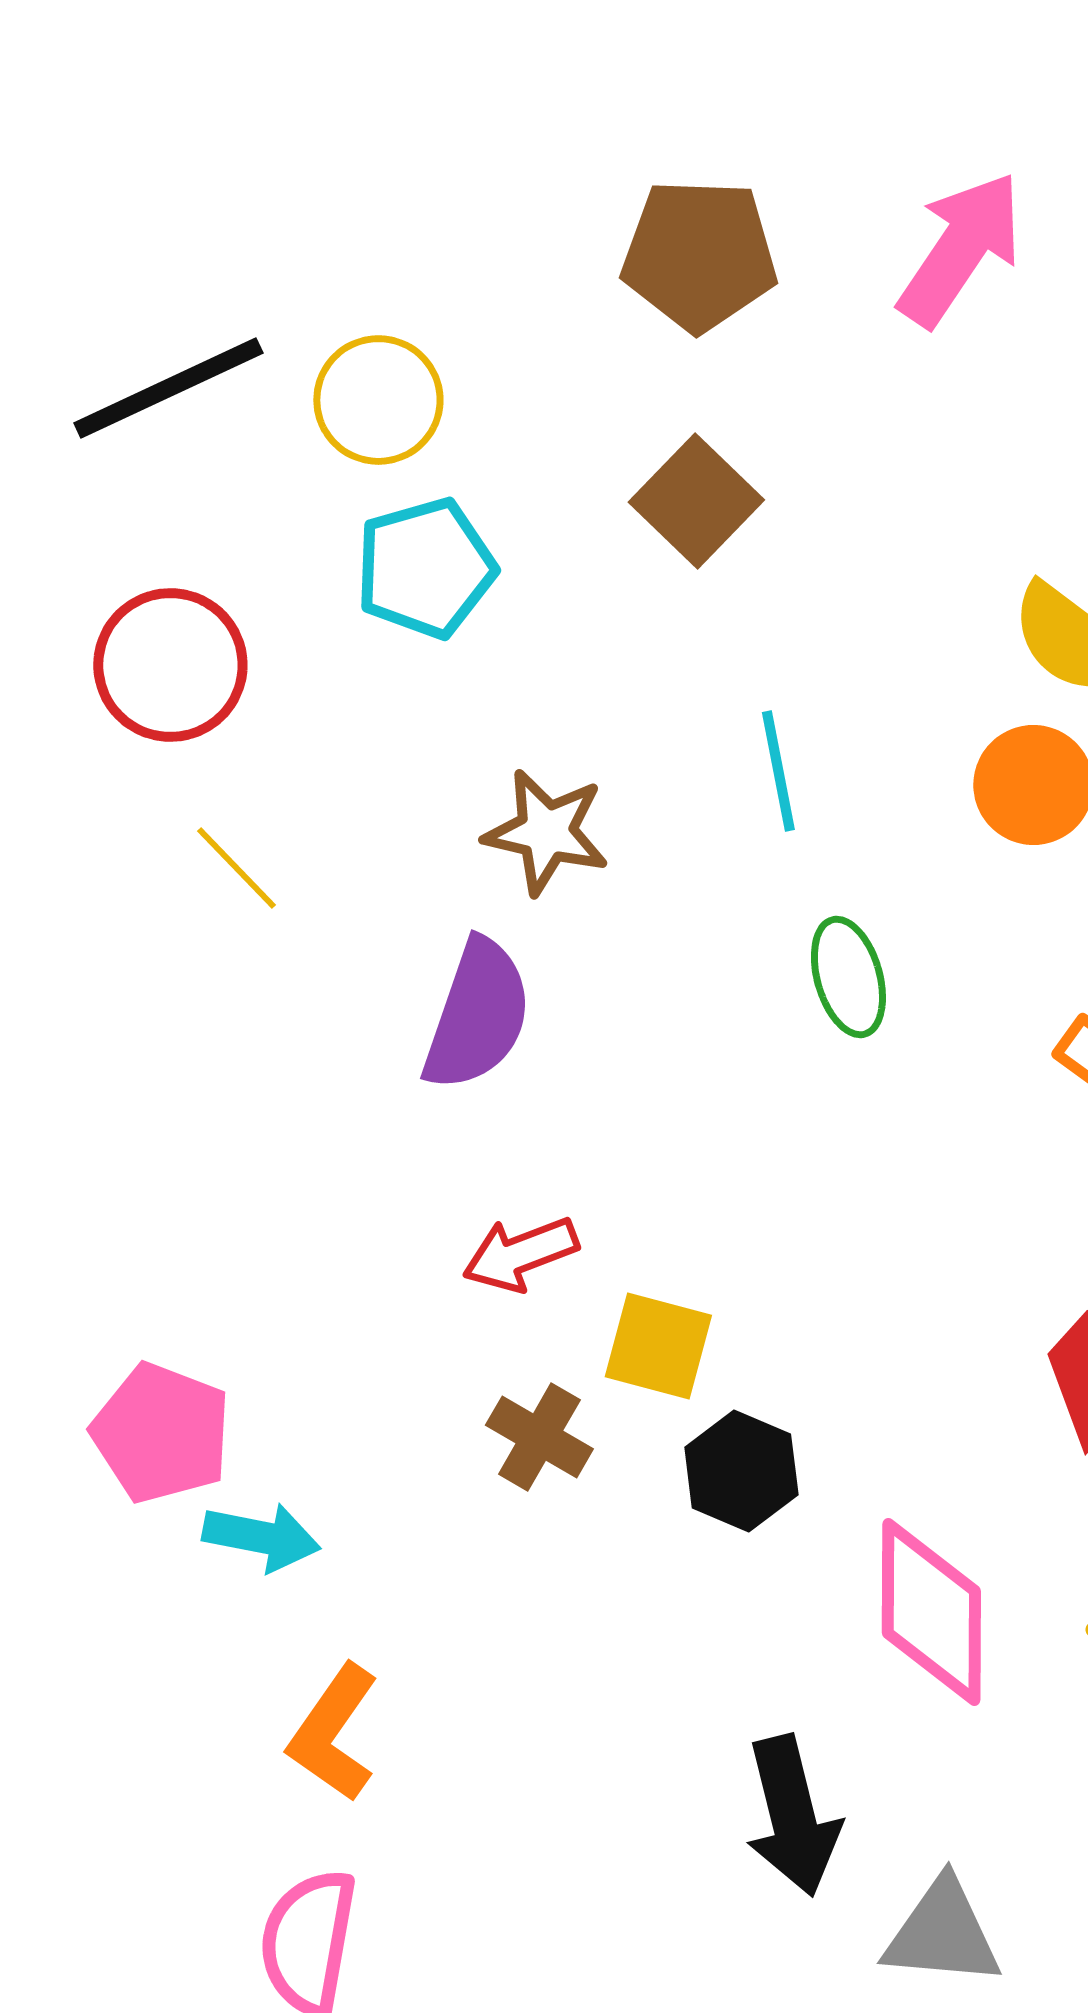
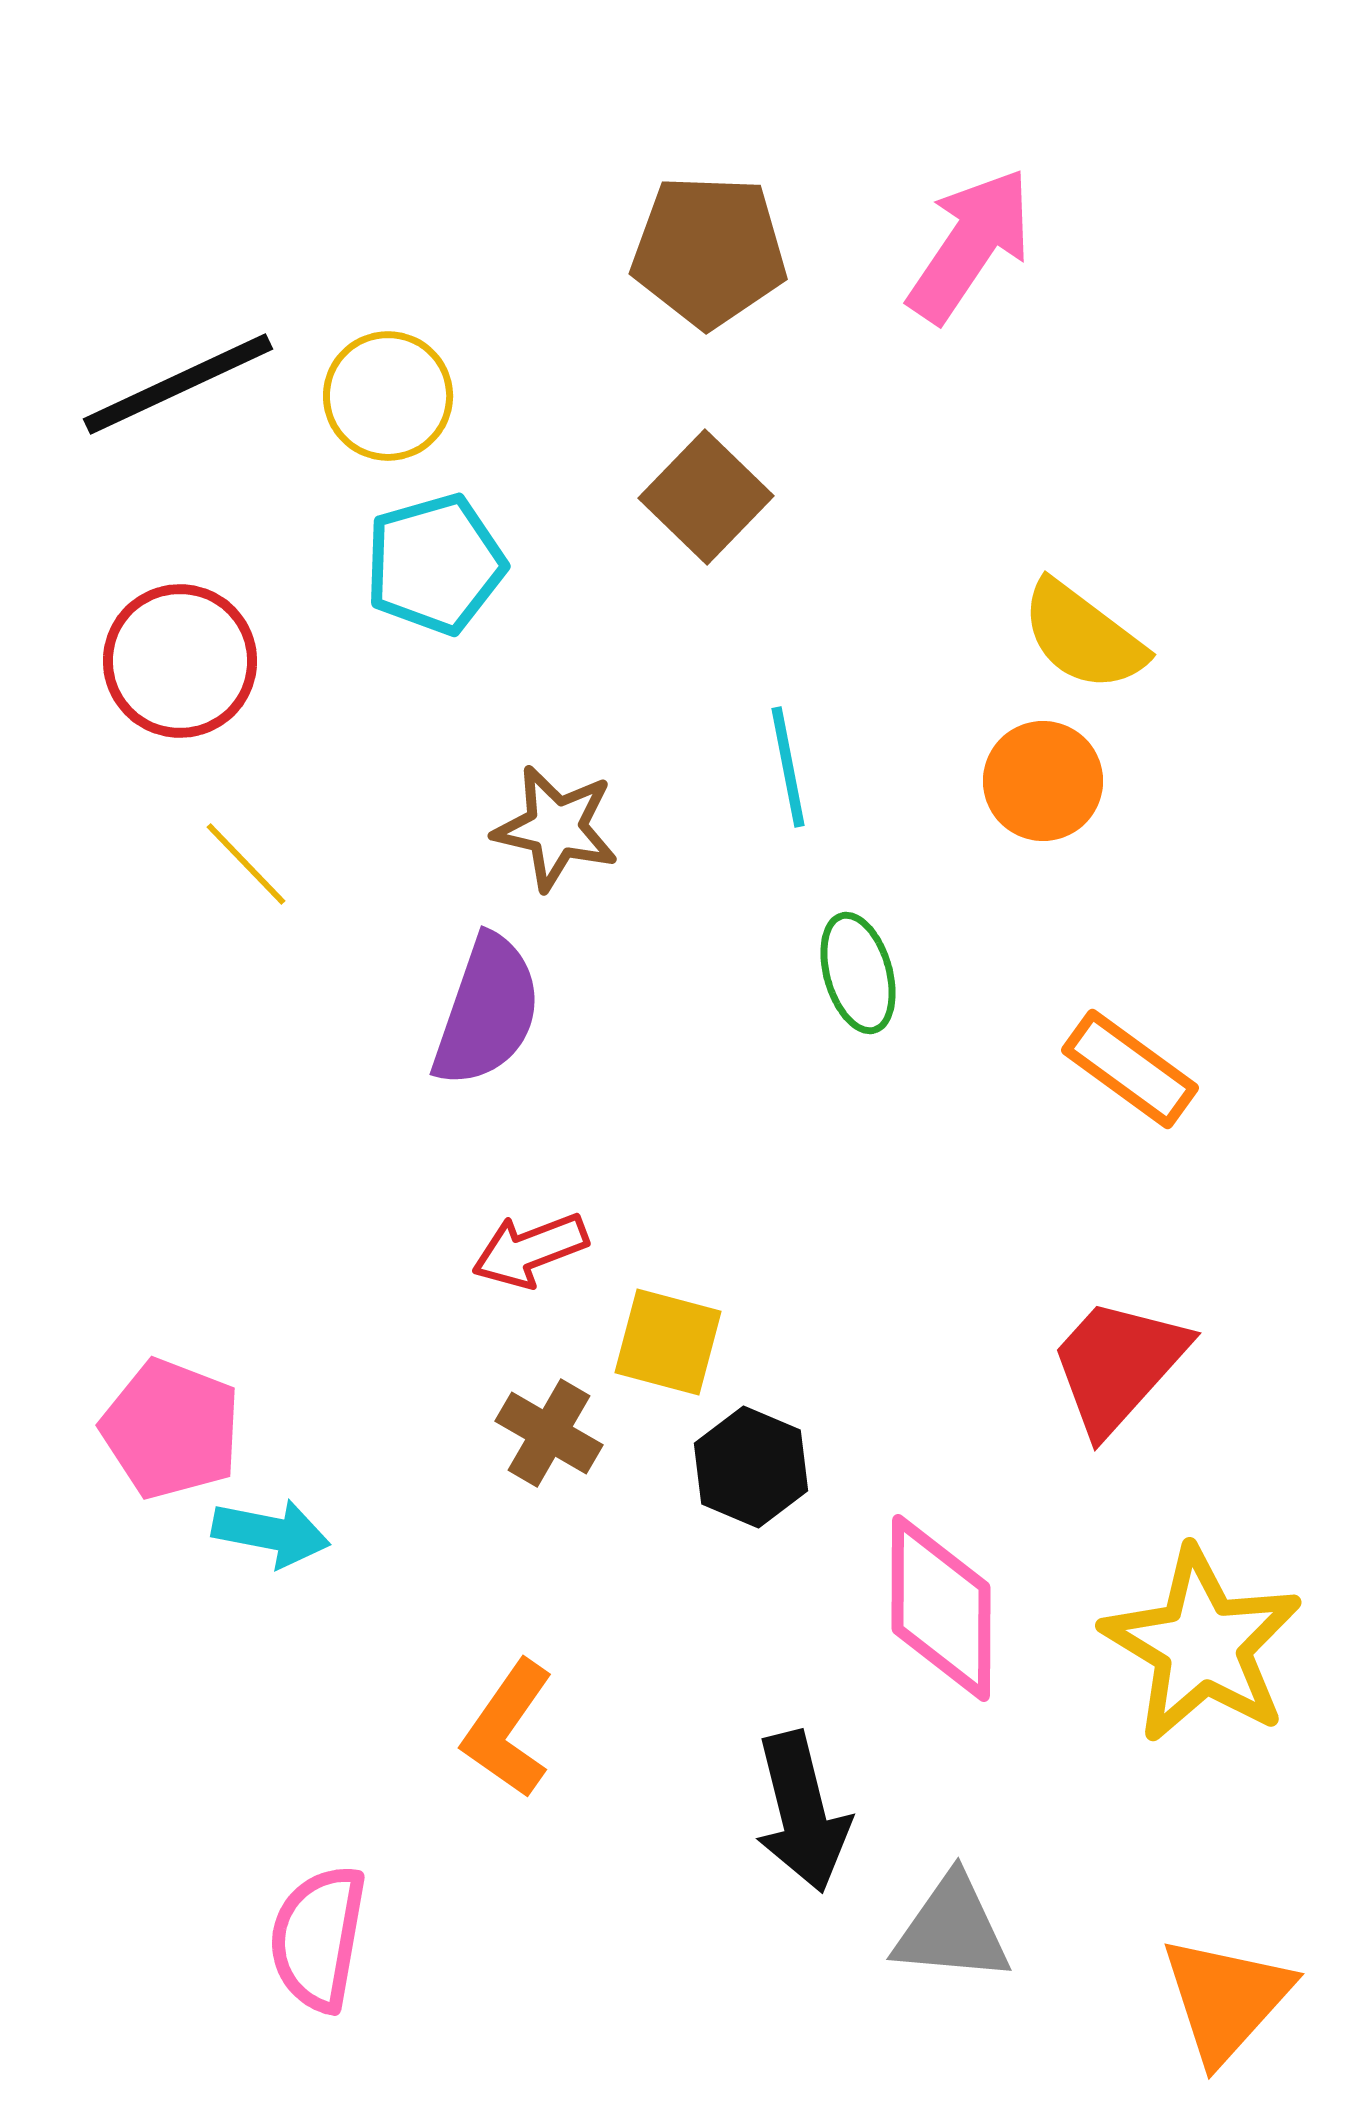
orange L-shape: (333, 1733) -> (508, 1729), moved

